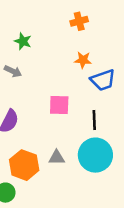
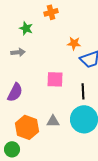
orange cross: (79, 21) -> (51, 12), moved
gray arrow: (13, 71) -> (18, 52), turned -32

